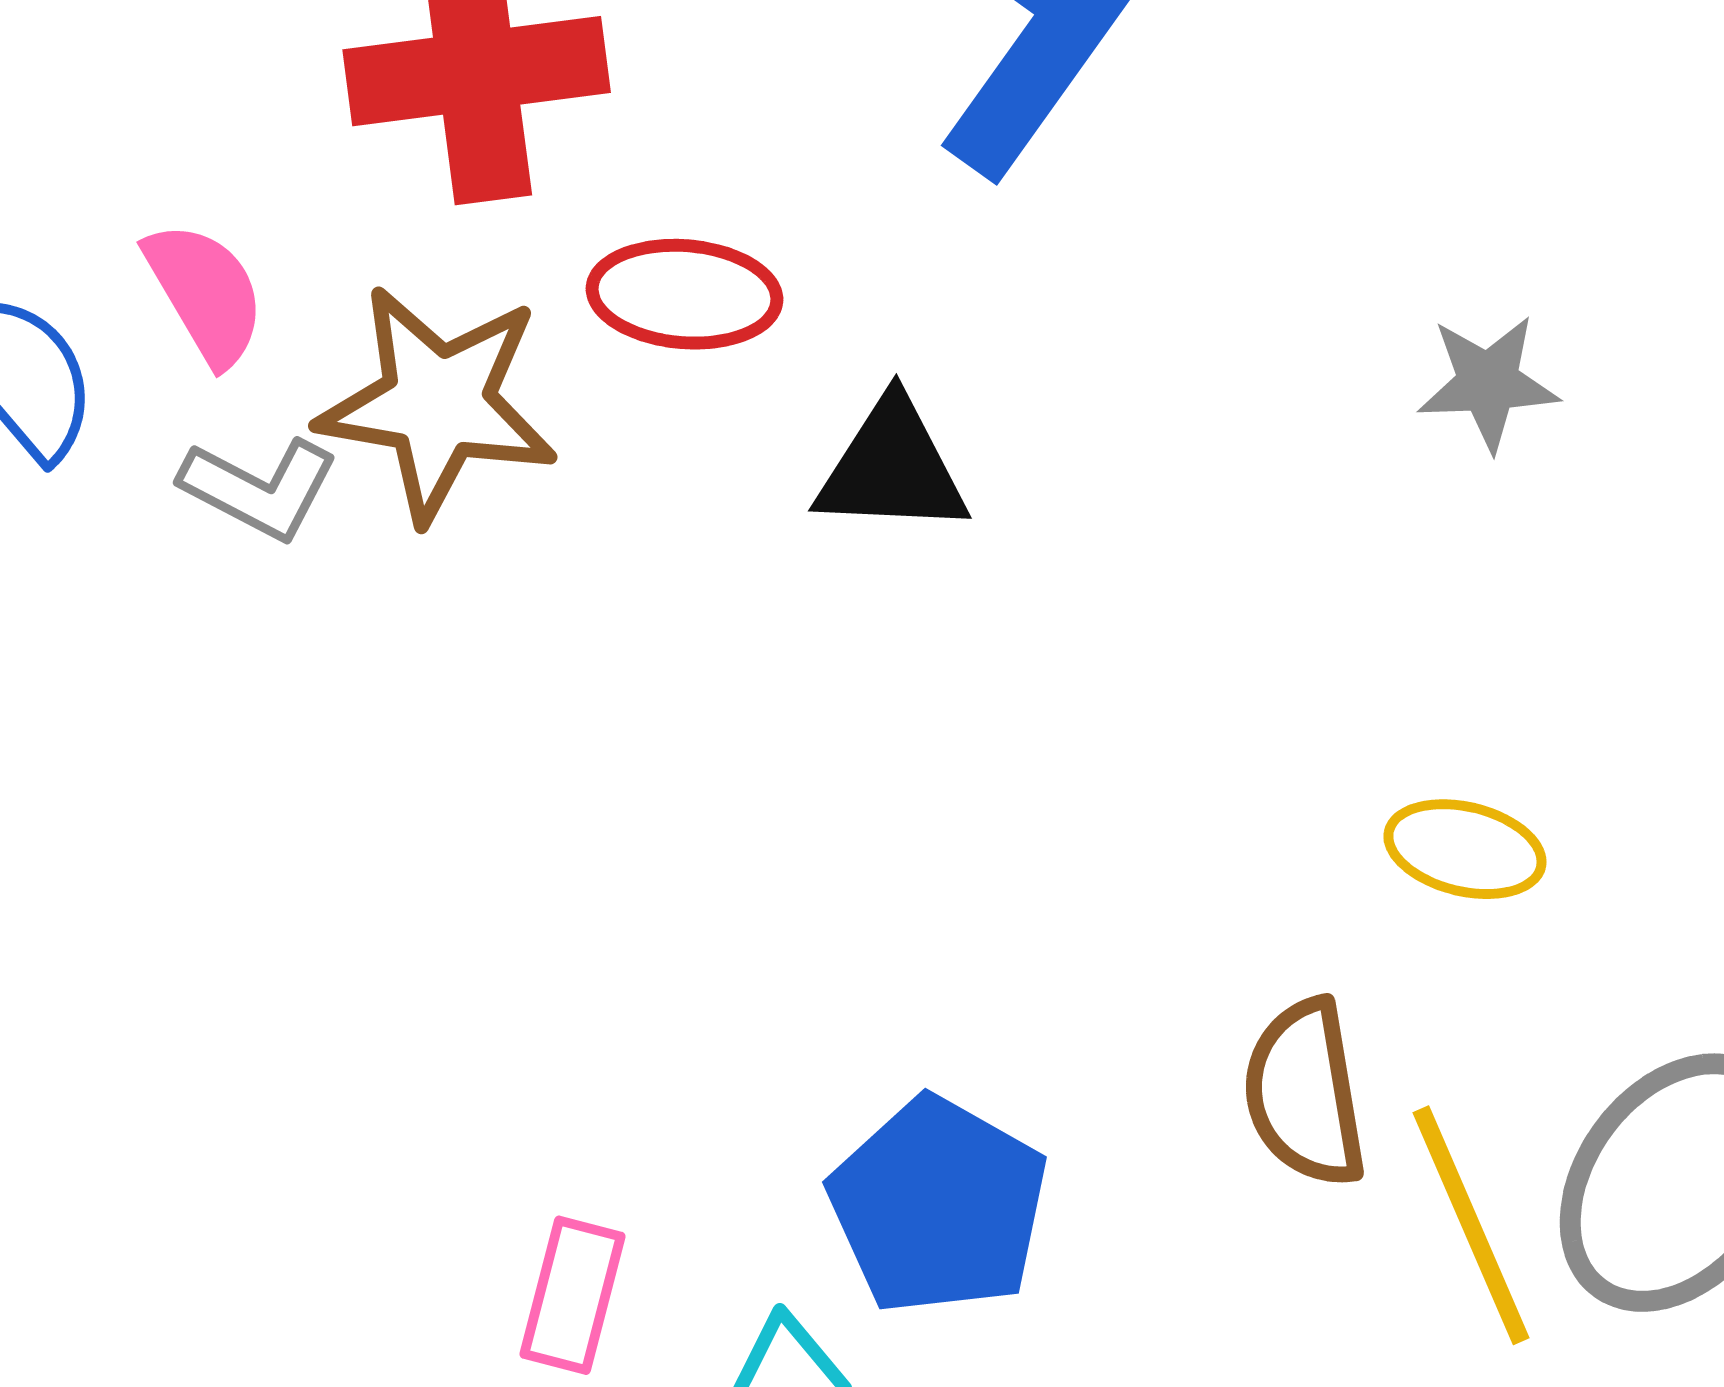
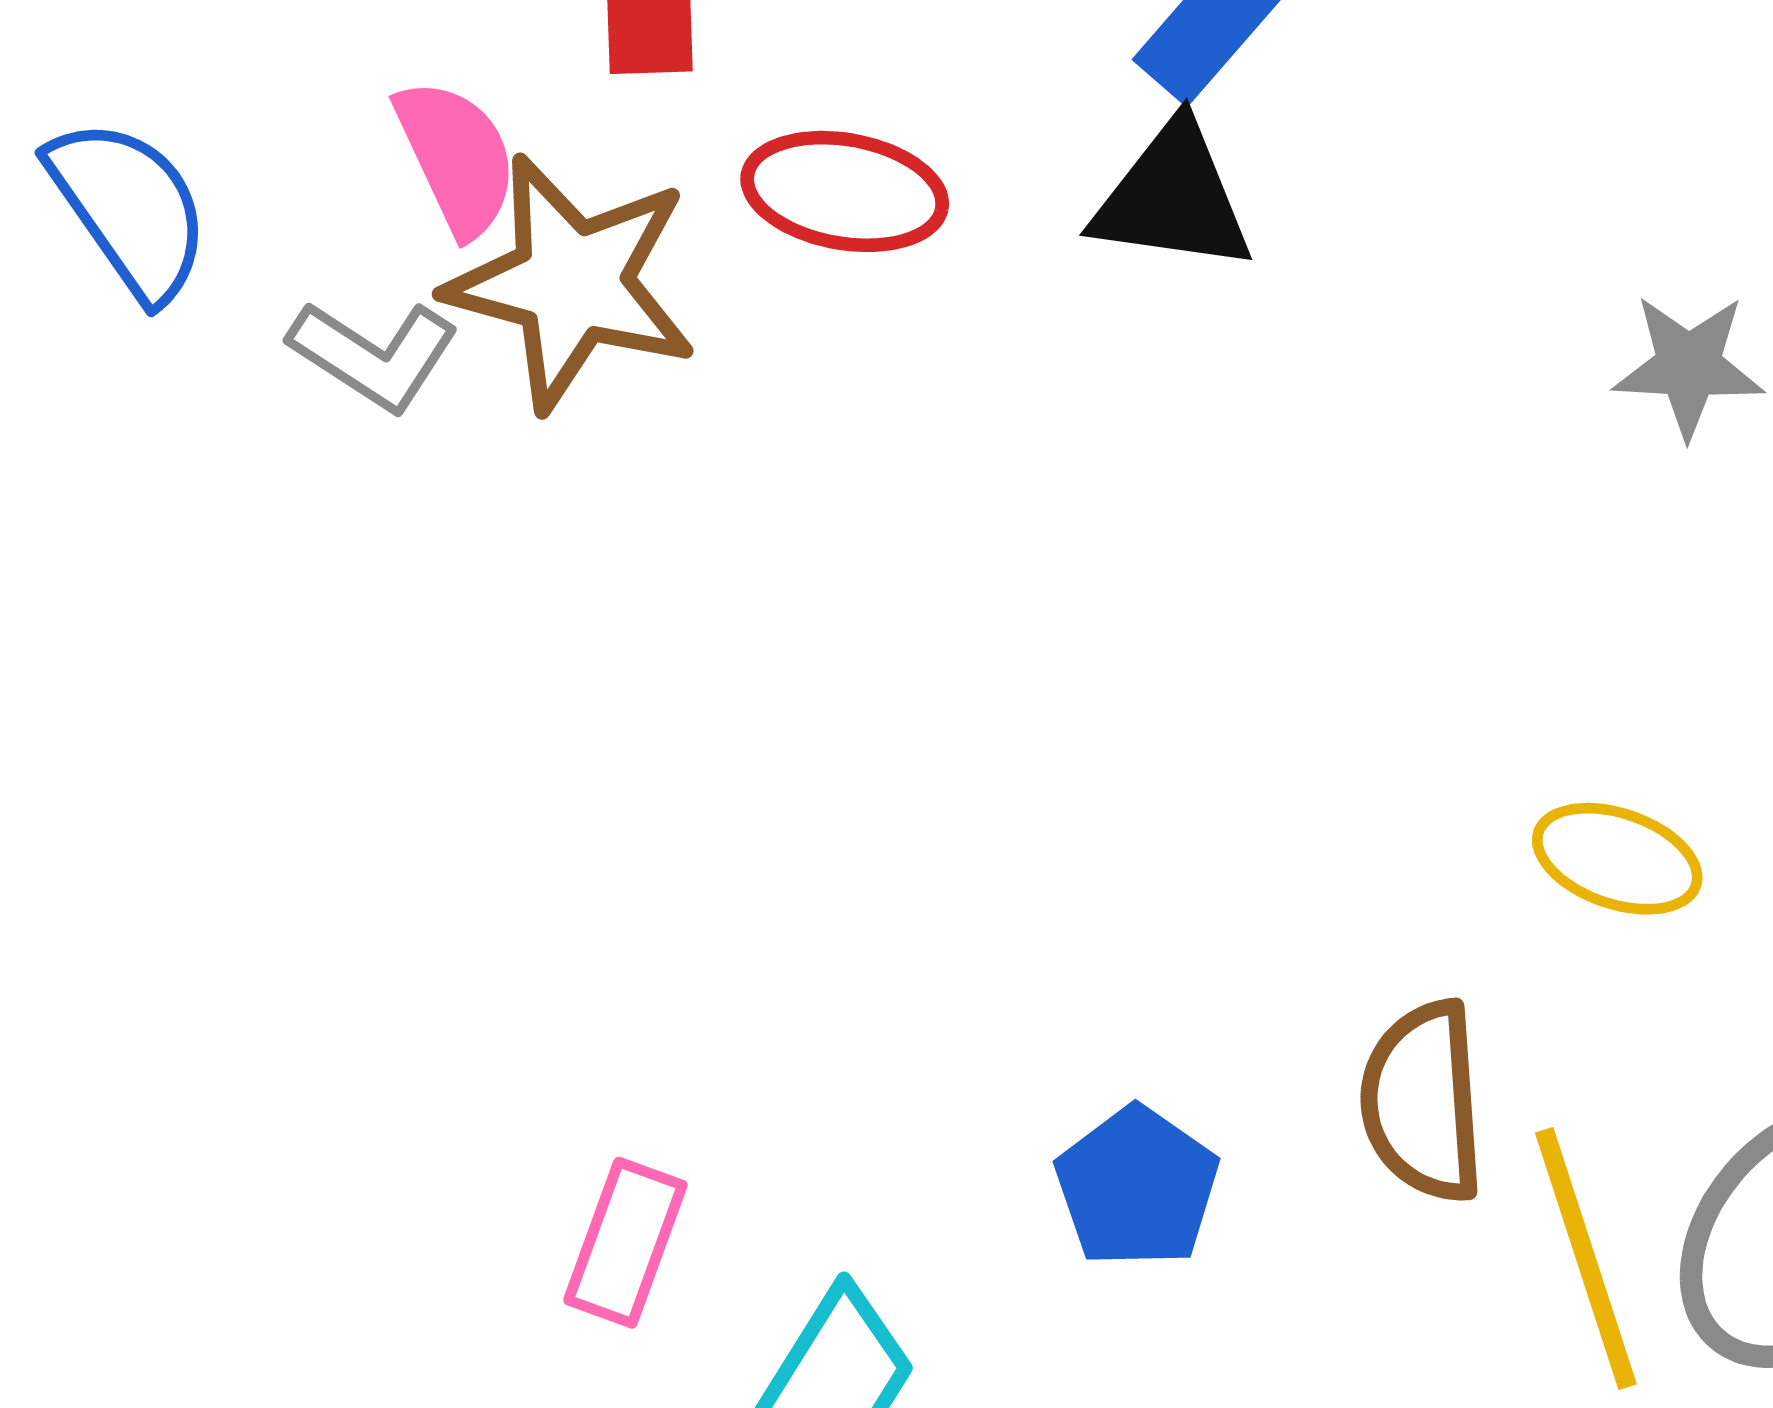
pink semicircle: (205, 293) -> (456, 157), moved
black triangle: (892, 468) -> (1173, 198), moved
blue pentagon: (938, 1206) -> (1137, 1187), moved, size x0.7

